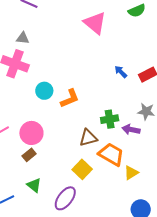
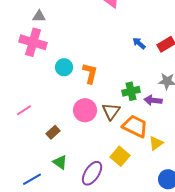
orange L-shape: (70, 98) -> (90, 73), turned -50
pink circle: (31, 133) -> (85, 110), moved
brown triangle: (88, 138) -> (111, 111), turned -36
yellow square: (82, 169) -> (120, 156), moved

